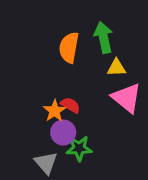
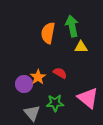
pink triangle: (127, 98) -> (88, 98), moved
red semicircle: (70, 105) -> (60, 73), moved
purple circle: (63, 132) -> (24, 84), moved

